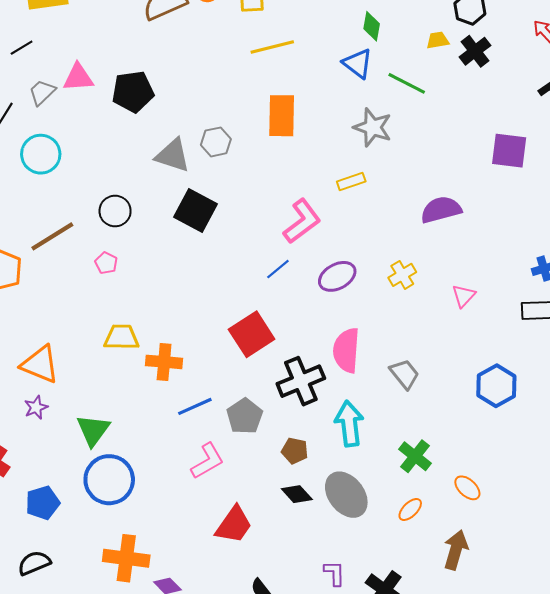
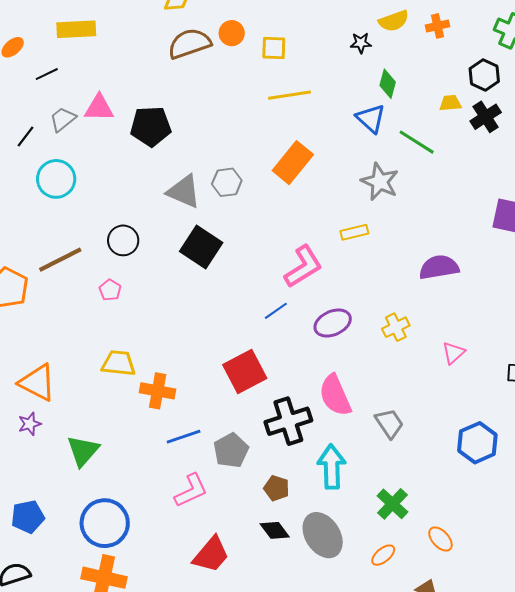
orange rectangle: (282, 116) -> (293, 163), turned 33
pink semicircle: (346, 350) -> (335, 395), turned -33
blue circle: (109, 480) -> (105, 523), moved

